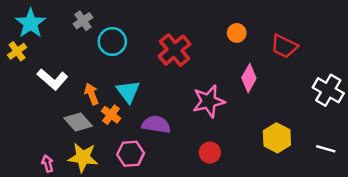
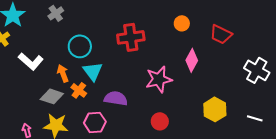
cyan circle: (112, 41) -> (80, 46), moved
red cross: (174, 50) -> (131, 37), turned 32
gray diamond: (78, 122) -> (52, 96), turned -30

